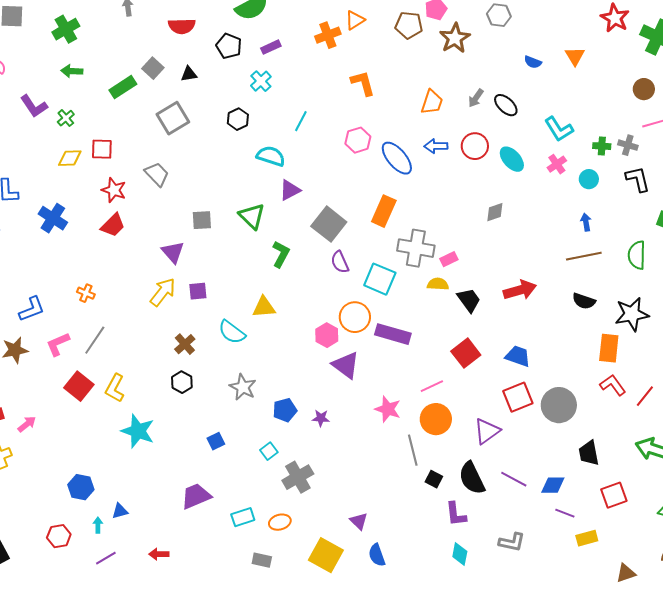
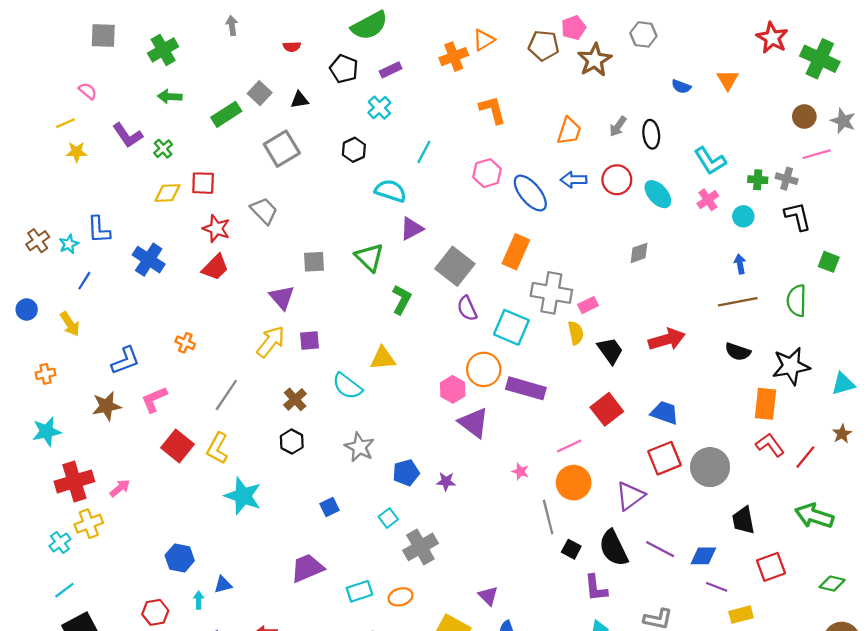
red semicircle: (182, 26) -> (292, 47), size x0.6
black ellipse: (506, 105) -> (651, 134), turned 40
yellow semicircle: (438, 284) -> (576, 333), turned 75
gray line: (95, 340) -> (226, 395), moved
pink star: (388, 409) -> (520, 471), size x0.6

